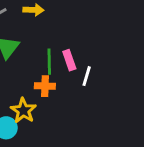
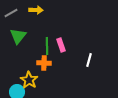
white line: (87, 76) -> (89, 60), moved

